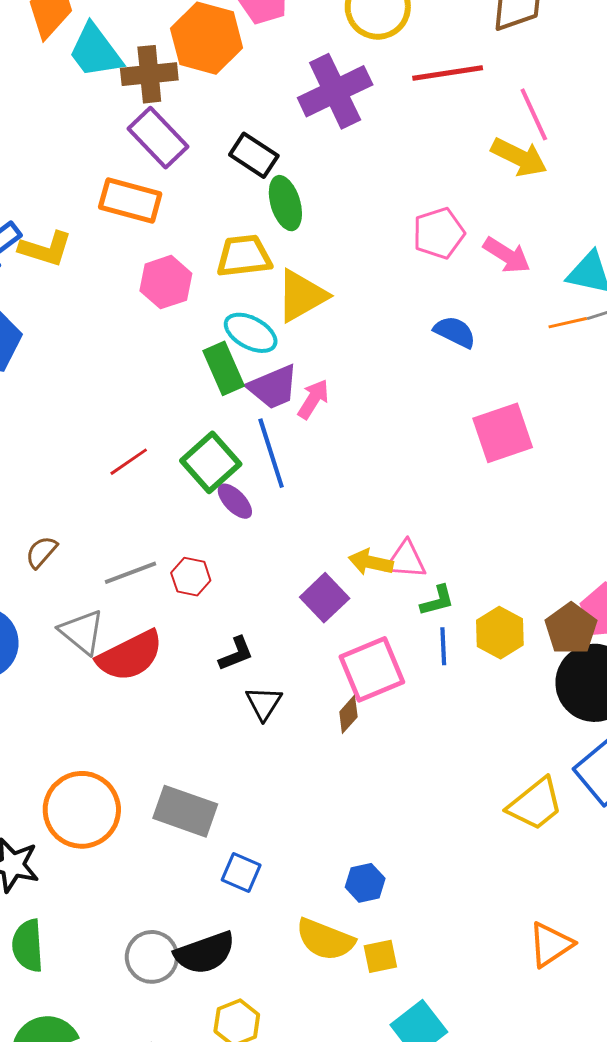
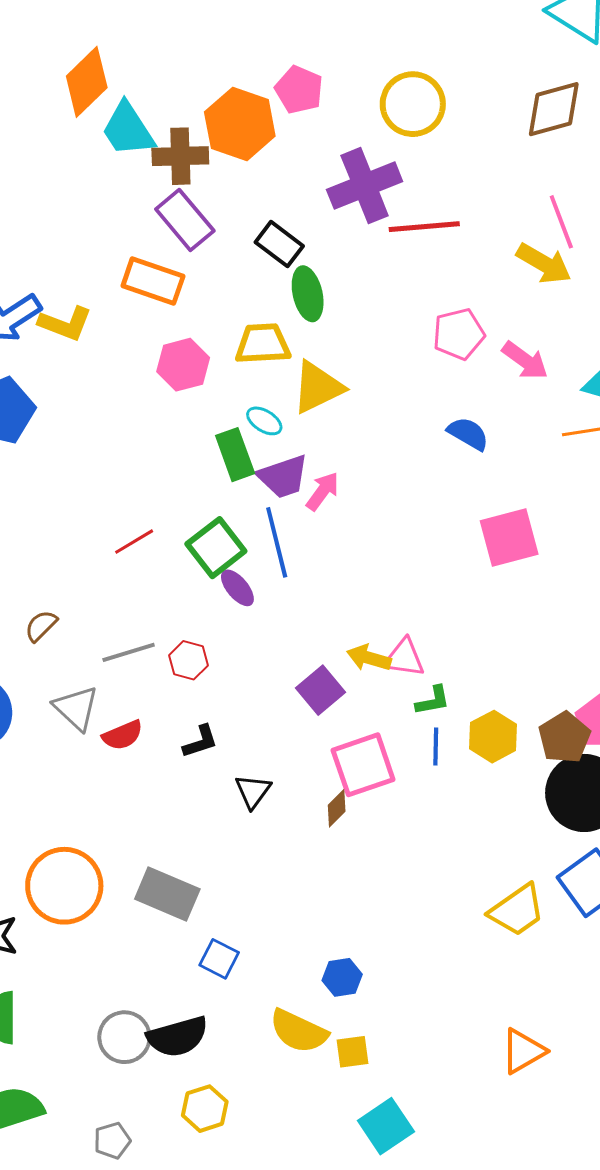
red line: (448, 73) -> (424, 227), moved
cyan ellipse: (251, 333) -> (264, 421), size x0.7
black L-shape: (236, 654) -> (200, 742), moved
red semicircle: (130, 656) -> (123, 735), size x0.6

